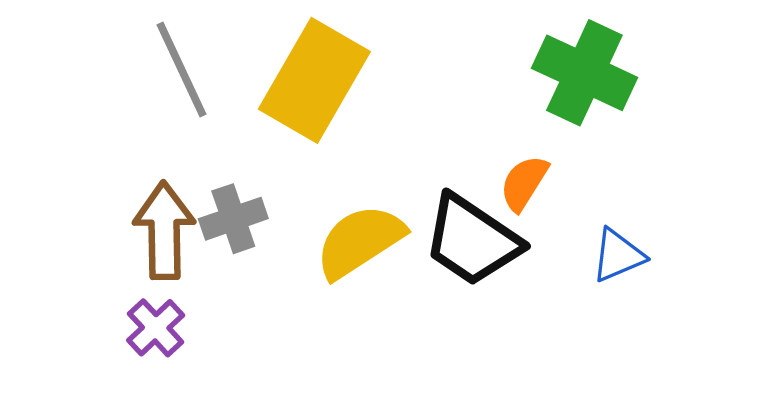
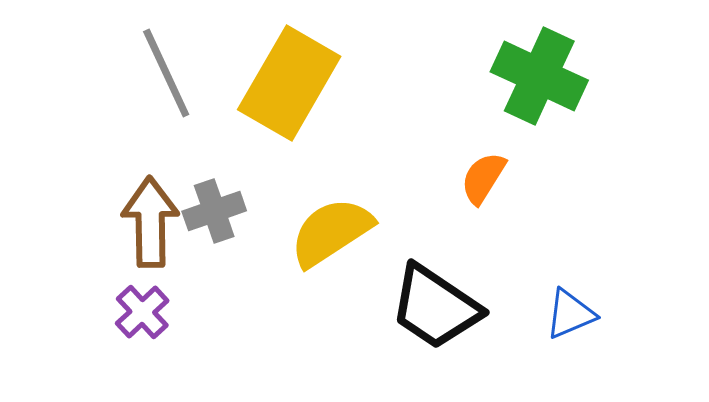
black trapezoid: (472, 240) -> (435, 307), moved
blue triangle: (618, 255) -> (570, 314), moved

